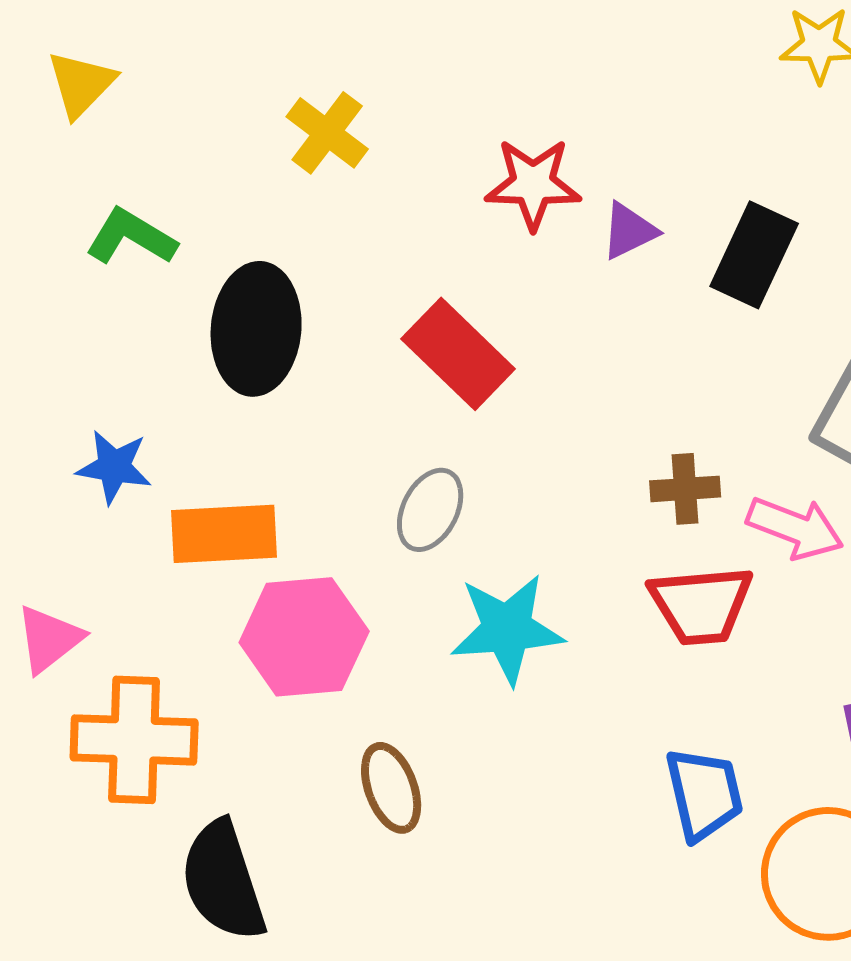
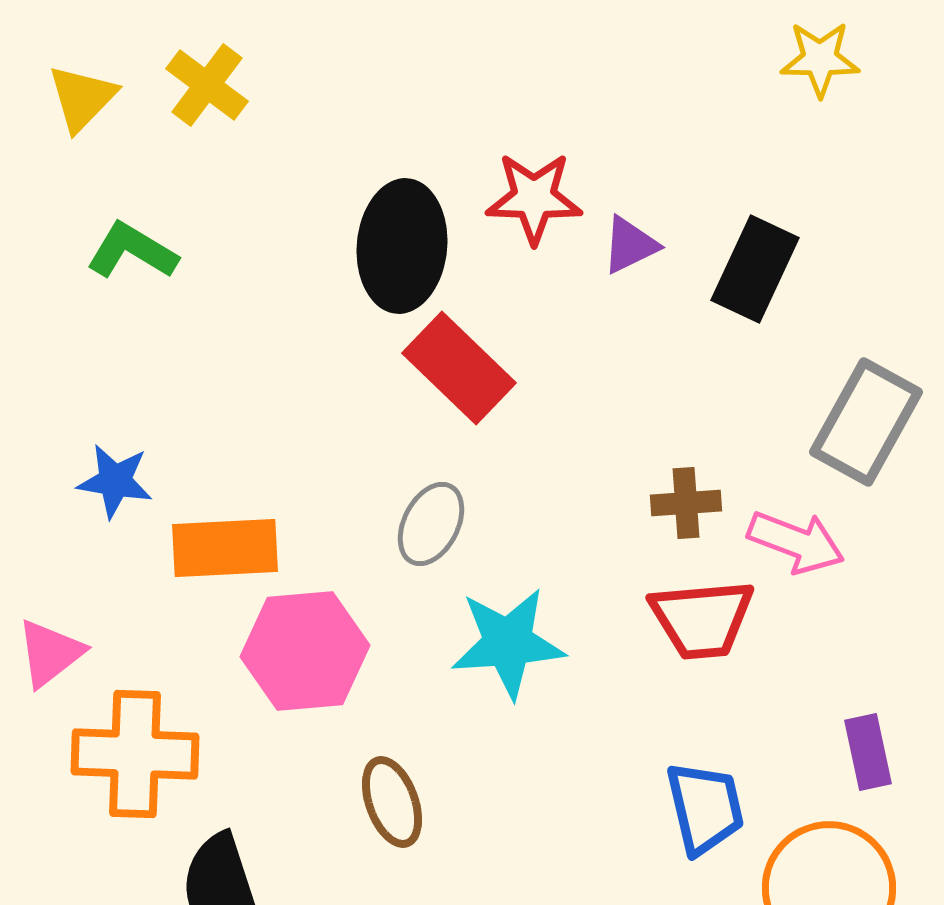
yellow cross: (327, 133) -> (207, 85), moved
black ellipse: (256, 329) -> (402, 246), moved

